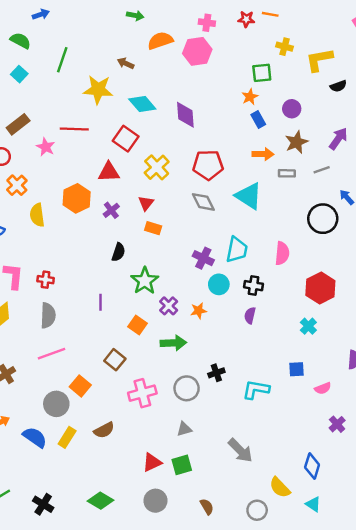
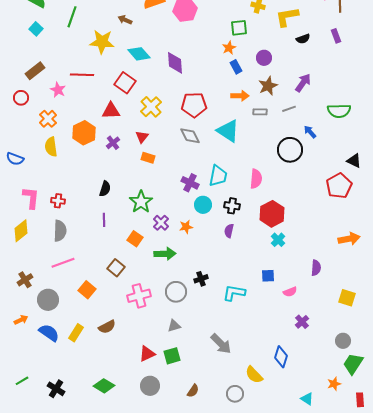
orange cross: (17, 185) -> (48, 119), moved
black semicircle: (118, 252) -> (105, 189), moved
red hexagon: (320, 288) -> (272, 214), moved
gray circle: (56, 404) -> (48, 300), moved
cyan triangle: (313, 504) -> (307, 399), moved
brown semicircle: (207, 507) -> (193, 391), turned 64

